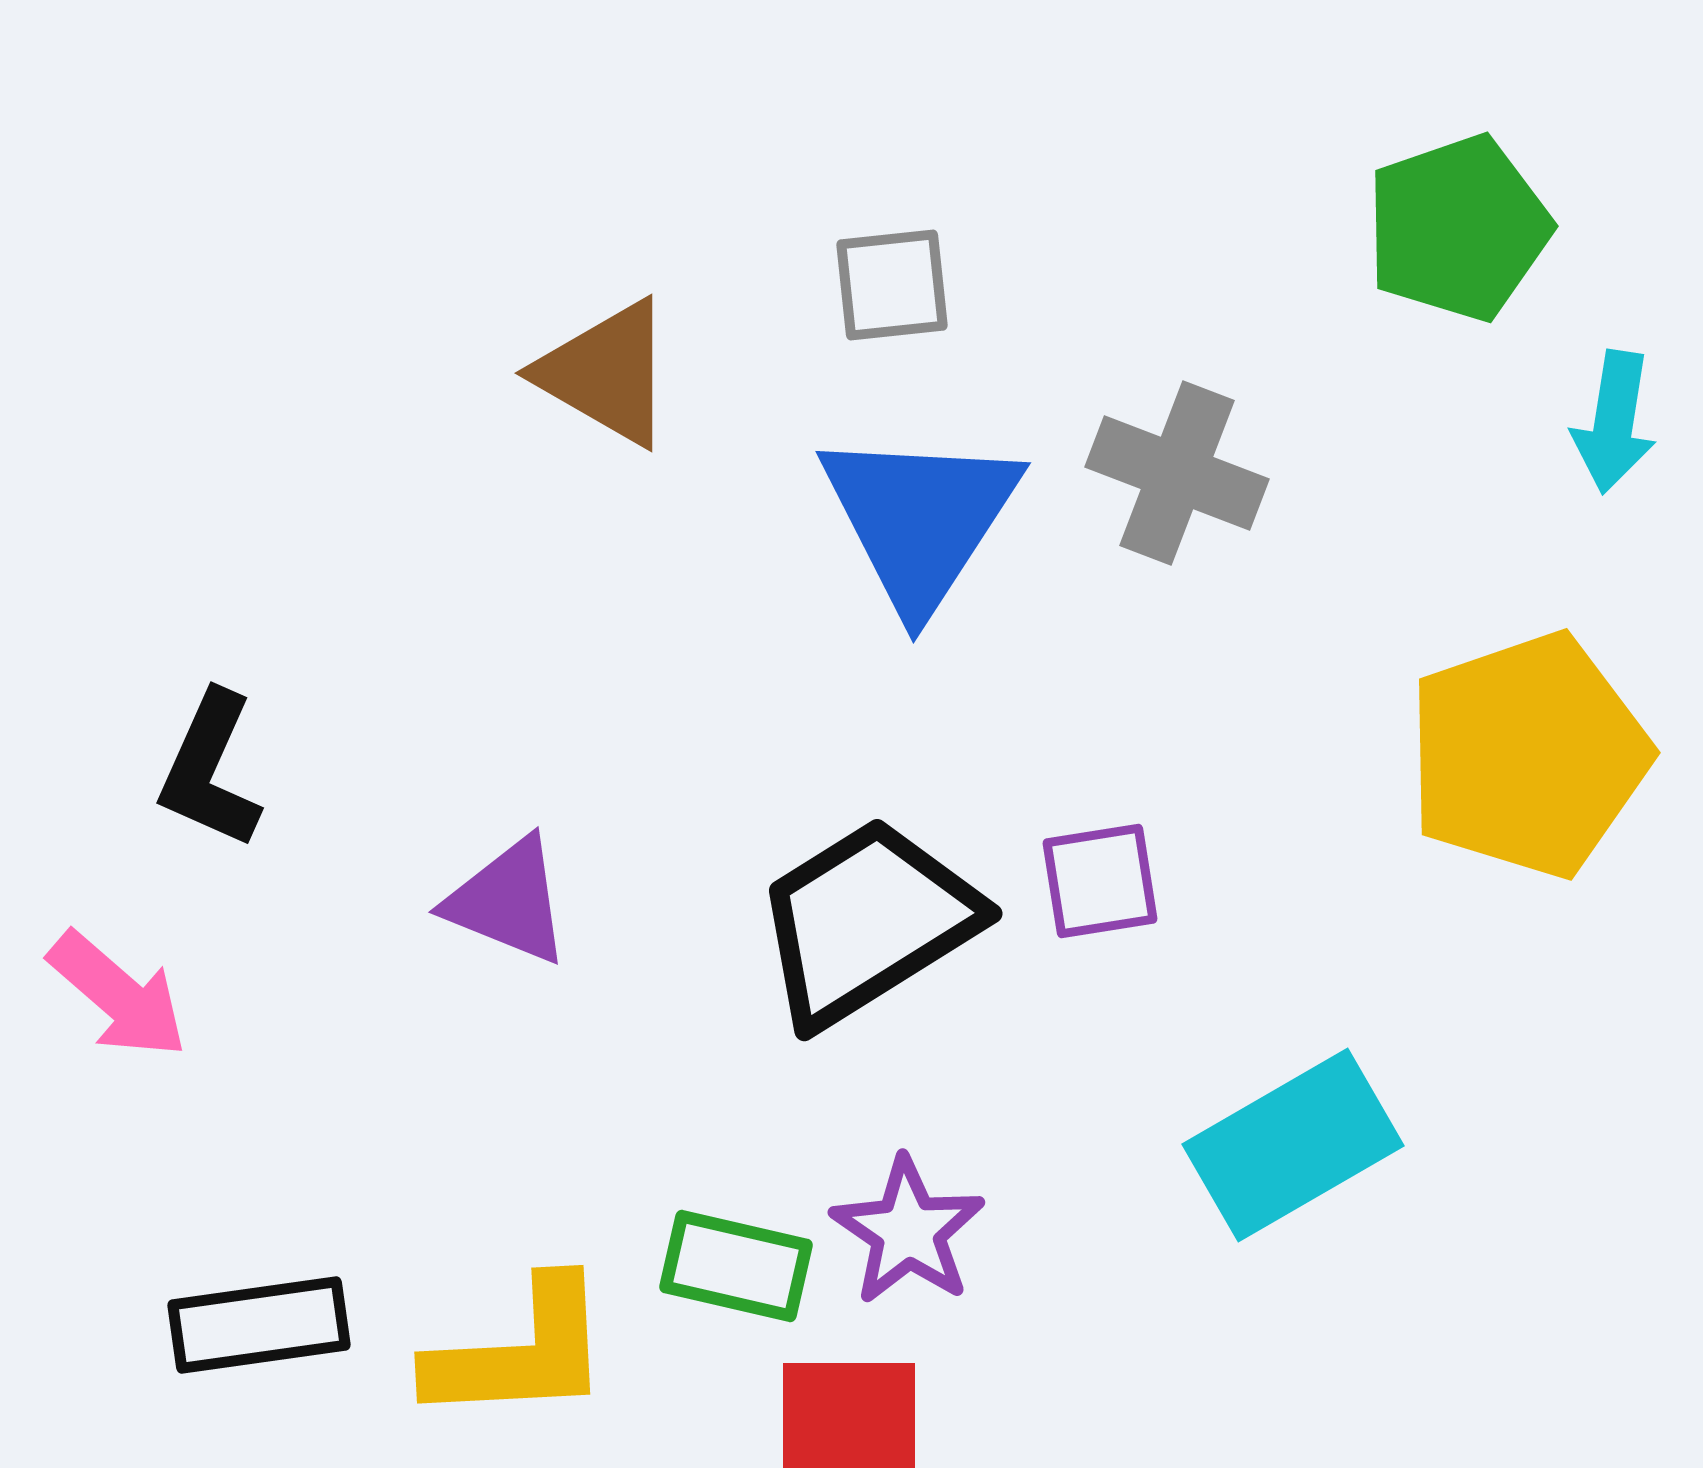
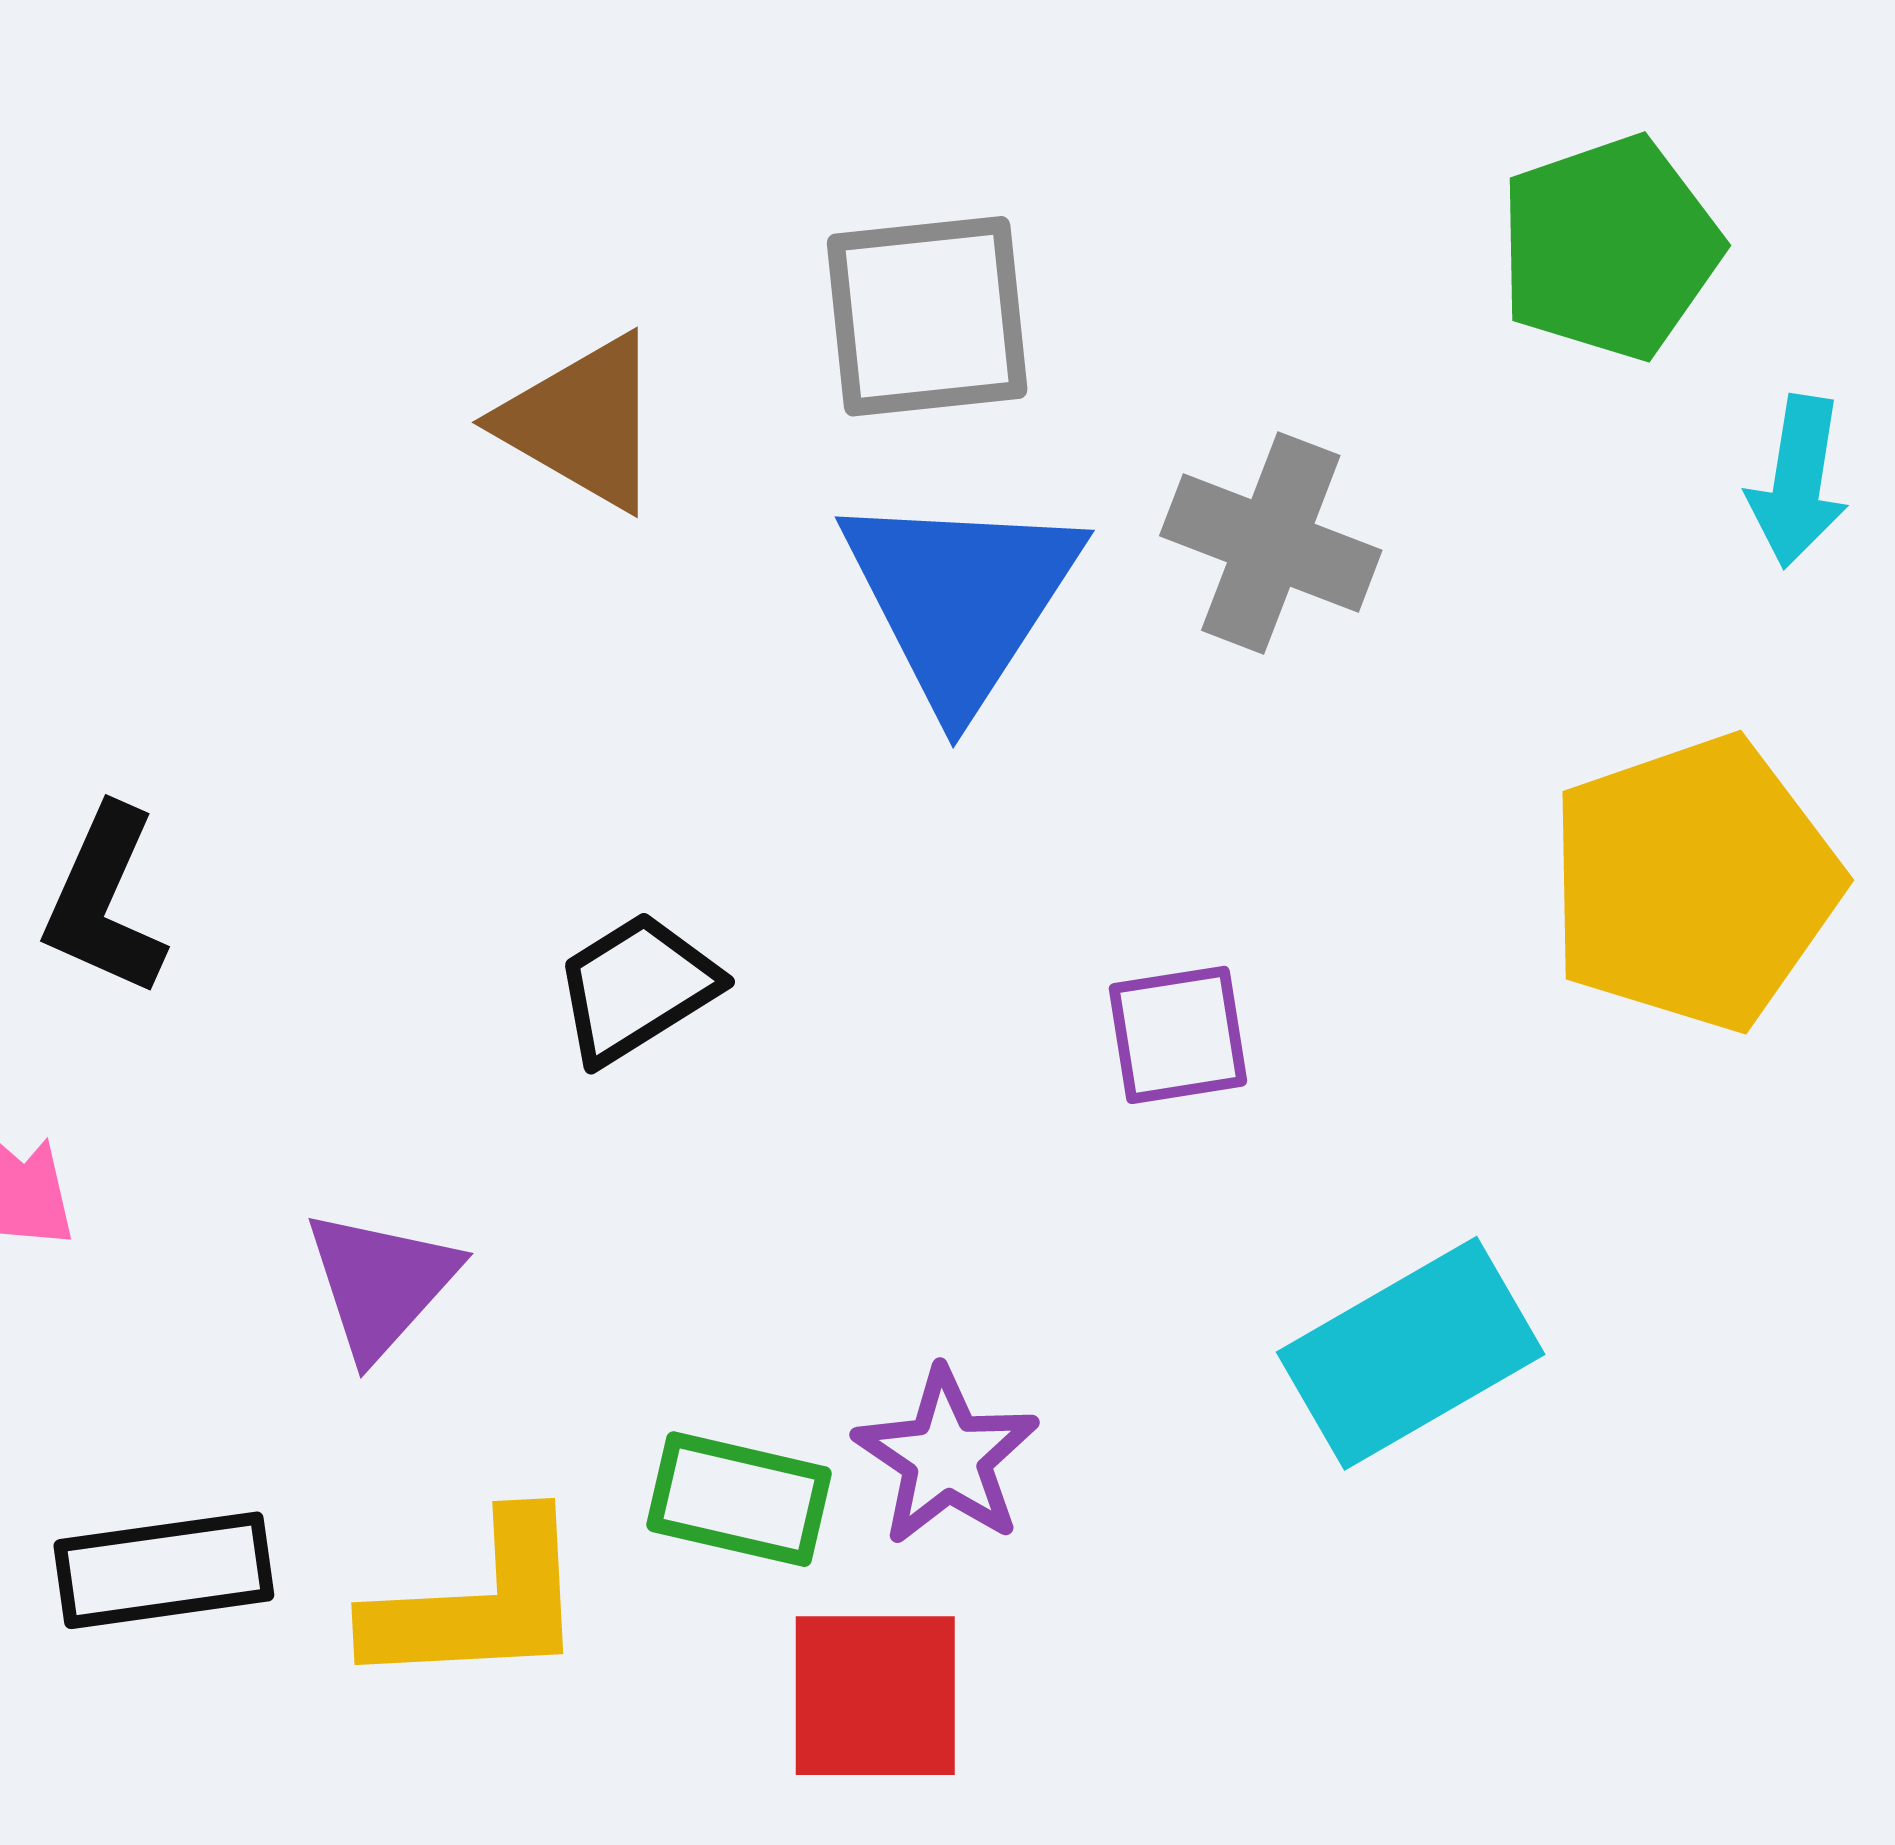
gray square: (892, 285) -> (927, 316), size x1.5
purple triangle: (508, 901) -> (381, 1283), moved, turned 50
black trapezoid: (867, 922) -> (637, 988), moved, size x0.6

